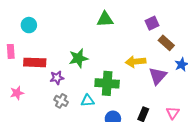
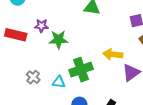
purple star: (57, 78) -> (41, 26), moved
green cross: (107, 83) -> (81, 70), turned -35

